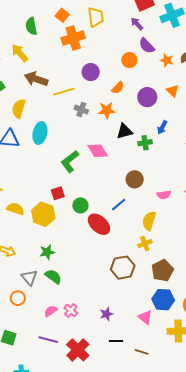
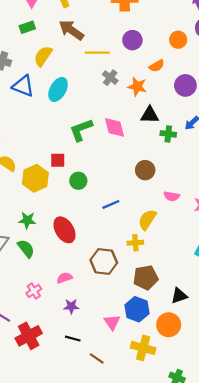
blue line: (119, 205) -> (111, 204), moved
red ellipse: (99, 224) -> (64, 230), moved
pink semicircle: (51, 311) -> (65, 278), moved

